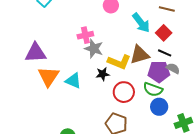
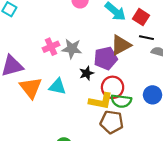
pink cross: (85, 35) -> (51, 47), moved
yellow L-shape: (119, 62) -> (101, 101), moved
purple pentagon: (159, 72) -> (106, 58), moved
green semicircle: (153, 89) -> (121, 101), moved

